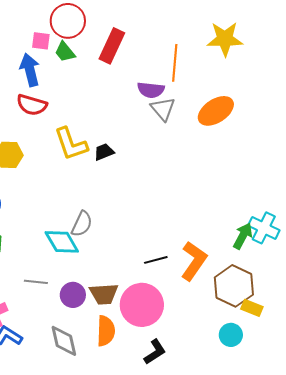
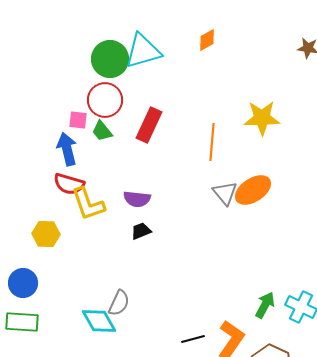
purple semicircle: (151, 90) -> (137, 199), moved
gray triangle: (163, 109) -> (225, 193), moved
yellow L-shape: (71, 144) -> (88, 204), moved
green arrow: (243, 236) -> (265, 305), moved

